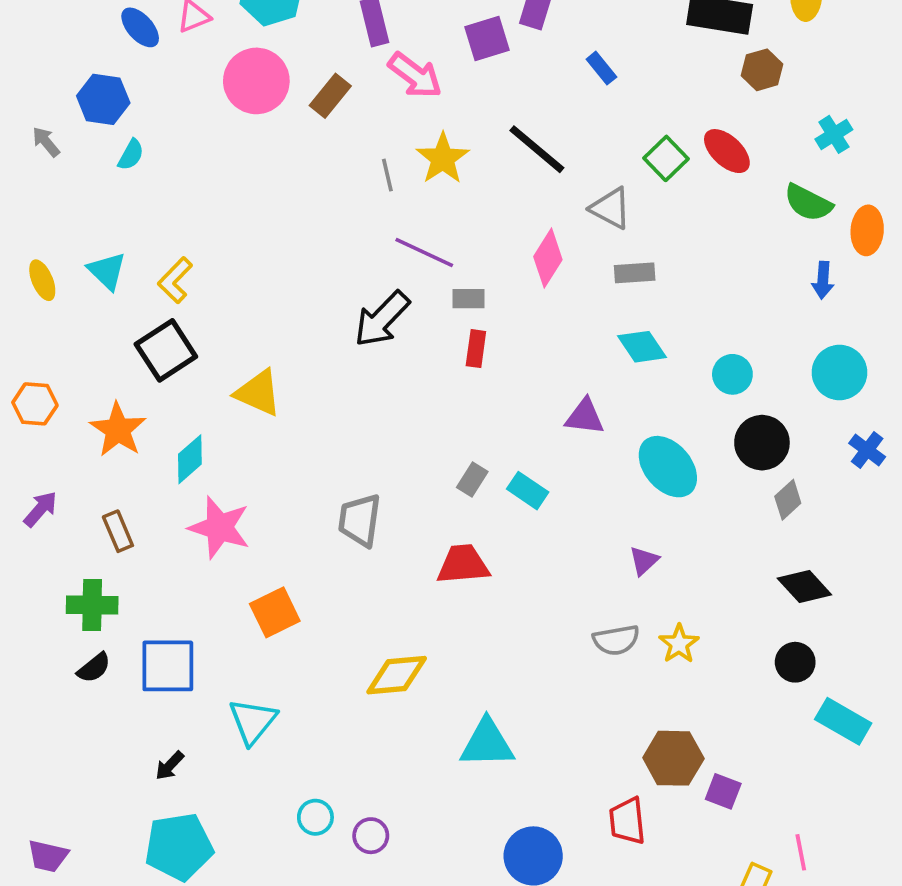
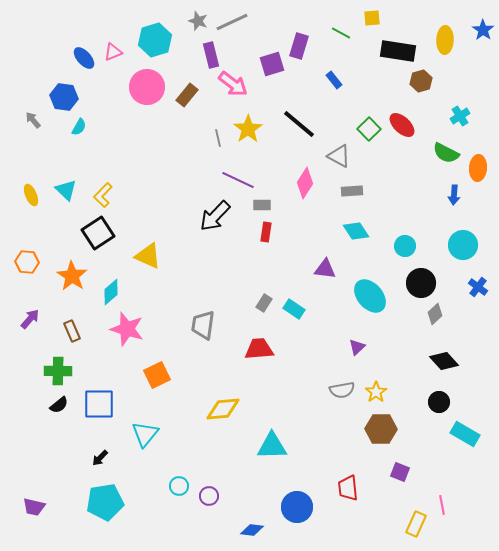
brown hexagon: (673, 758) -> (381, 429), moved

